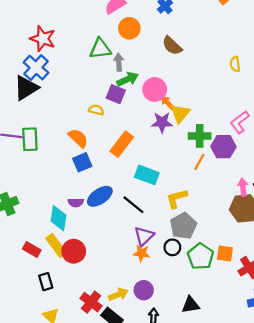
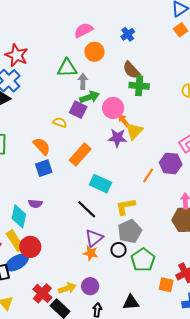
green cross: (200, 136) -> (139, 86), moved
blue ellipse: (100, 196) -> (17, 262), moved
orange square: (225, 253) -> (166, 285), moved

